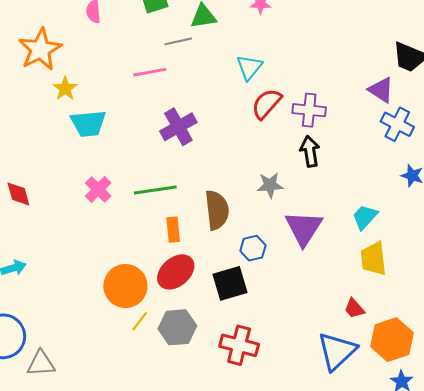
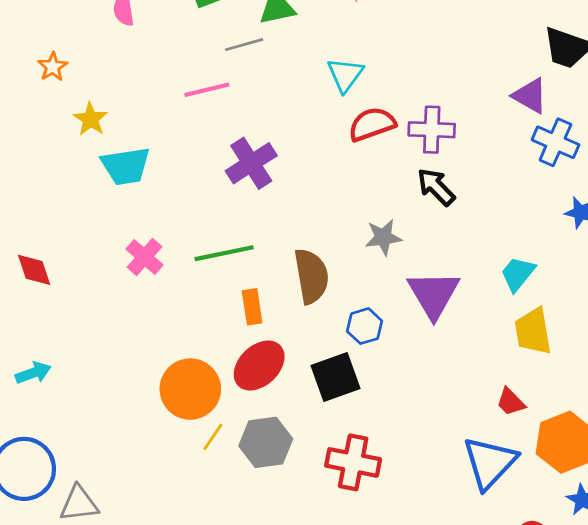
orange star: (40, 49) -> (53, 67), size x0.5
red semicircle: (267, 104) -> (372, 124), turned 32
black arrow: (310, 151) -> (436, 187), turned -32

